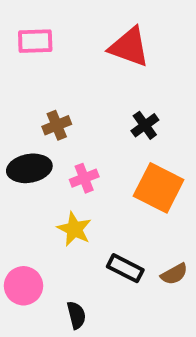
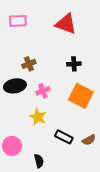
black cross: (145, 125) -> (74, 64), turned 32

